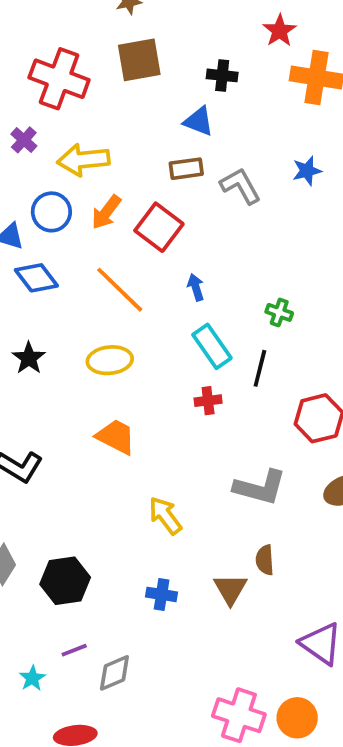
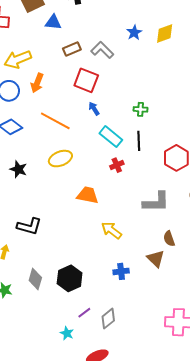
blue triangle: (199, 121) -> (53, 22), moved
red square: (159, 227) -> (86, 80), moved
orange trapezoid: (116, 437) -> (88, 195), moved

